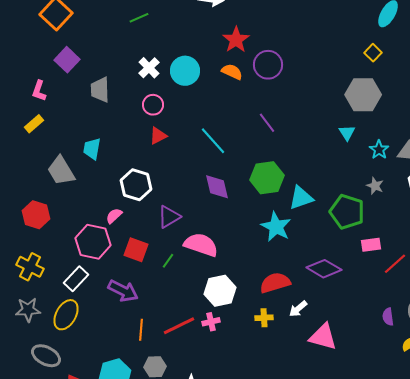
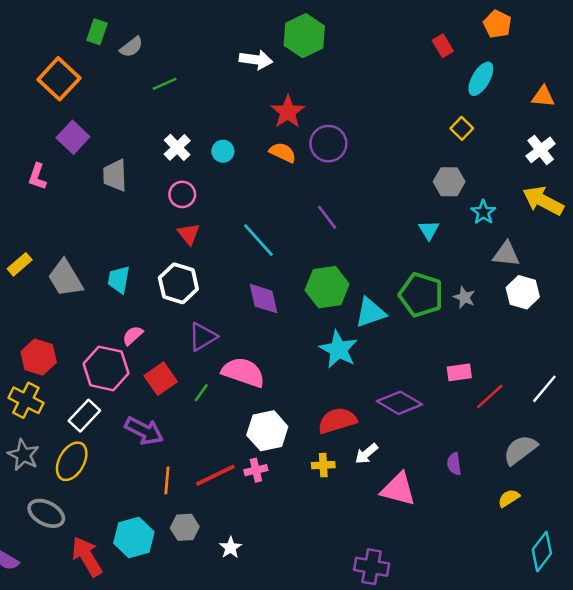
cyan circle: (185, 71) -> (223, 151), size x0.6
gray hexagon: (363, 95) -> (449, 182), size x0.7
yellow rectangle: (34, 124) -> (20, 264), moved
red triangle: (158, 136) -> (189, 234), turned -42
cyan trapezoid: (92, 149) -> (119, 280), moved
cyan star: (379, 150) -> (483, 212), moved
white hexagon: (136, 185) -> (178, 283), moved
green pentagon: (347, 212) -> (421, 295), moved
red hexagon: (36, 215) -> (39, 357), moved
red square: (136, 250) -> (161, 379), turned 35
gray star: (28, 310) -> (23, 455), turned 30
purple semicircle: (388, 317) -> (454, 464), moved

